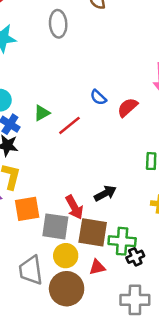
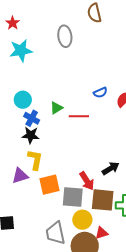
blue semicircle: (98, 97) -> (100, 93), turned -64
red line: (69, 125) -> (79, 116), turned 42
red triangle: (97, 267) -> (102, 233), moved

